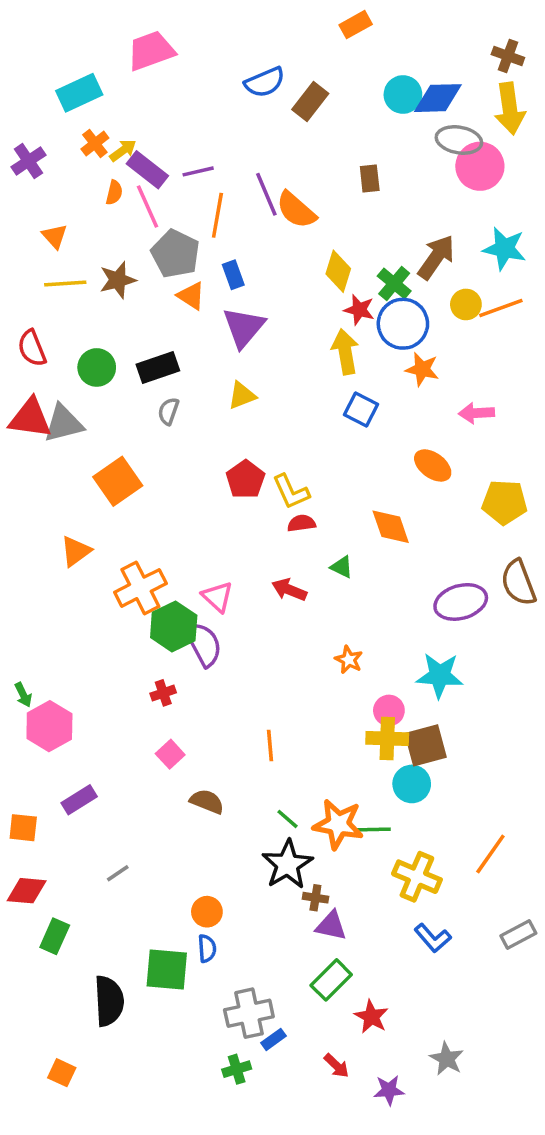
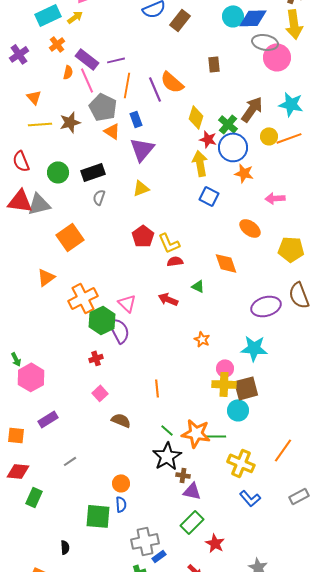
yellow arrow: (123, 150) -> (75, 17), moved
purple line: (266, 194) -> (155, 89), moved
black semicircle: (109, 1001) -> (65, 547), moved, size x0.5

